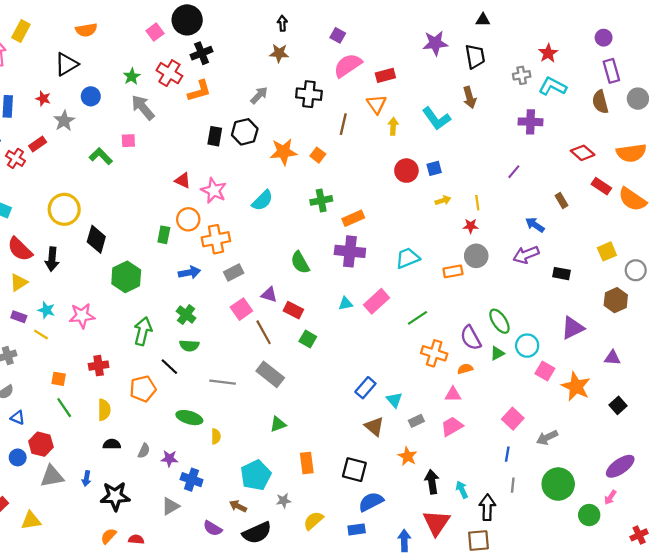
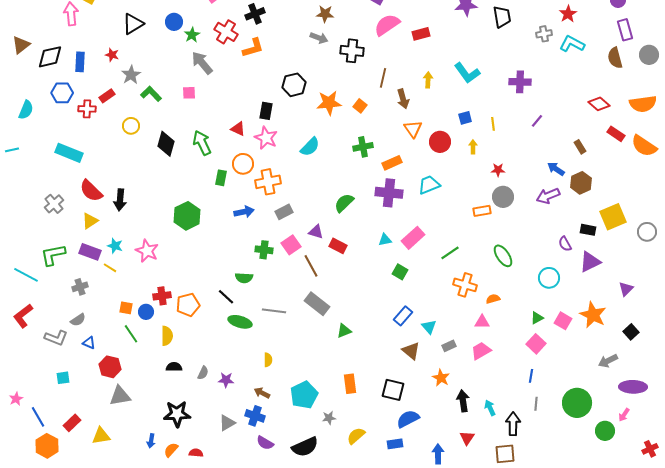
gray arrow: (259, 95) -> (319, 38), moved, turned 66
blue circle: (91, 96) -> (174, 22), moved
brown arrow: (470, 97) -> (403, 99), moved
orange triangle: (377, 104) -> (413, 129), moved
purple cross: (530, 122) -> (520, 82), moved
black rectangle: (215, 136) -> (266, 111), moved
green L-shape: (101, 156) -> (151, 94), moved
red cross: (15, 158) -> (87, 109), turned -30
red circle: (406, 171) -> (440, 142), moved
yellow arrow: (443, 200) -> (473, 147), turned -72
yellow line: (477, 203) -> (493, 124), moved
yellow circle: (64, 209) -> (131, 126), moved, size x0.6
black diamond: (96, 239) -> (166, 144), moved
yellow square: (607, 251) -> (613, 217), moved, size x1.5
cyan trapezoid: (408, 258) -> (429, 185), moved
green semicircle: (300, 262) -> (344, 203), turned 75
gray circle: (636, 270) -> (647, 232), moved
black rectangle: (561, 274) -> (588, 230), moved
brown hexagon: (616, 300) -> (581, 183), moved
green cross: (186, 315) -> (264, 250), moved, turned -30
pink star: (82, 316) -> (147, 251), turned 30
purple rectangle: (19, 317) -> (90, 252), size x1.5
green ellipse: (499, 321) -> (503, 256), moved
green arrow: (143, 331) -> (202, 143), moved, turned -40
purple semicircle: (471, 338) -> (565, 244), moved, size x0.7
green square: (308, 339) -> (400, 272), moved
green triangle: (497, 353) -> (537, 318), moved
purple triangle: (612, 358) -> (626, 289), turned -49
pink square: (545, 371) -> (563, 321), moved
orange pentagon: (143, 389) -> (188, 305), moved
green ellipse: (189, 418) -> (240, 322), moved
green triangle: (278, 424) -> (344, 331), moved
gray arrow: (547, 437) -> (608, 361), moved
blue circle: (18, 457) -> (146, 312), moved
purple ellipse: (620, 466) -> (633, 387), turned 36
blue arrow: (86, 478) -> (151, 441), moved
blue cross: (192, 480) -> (255, 416), moved
brown arrow: (238, 506) -> (262, 393), moved
red triangle: (436, 523) -> (467, 438), size x0.6

